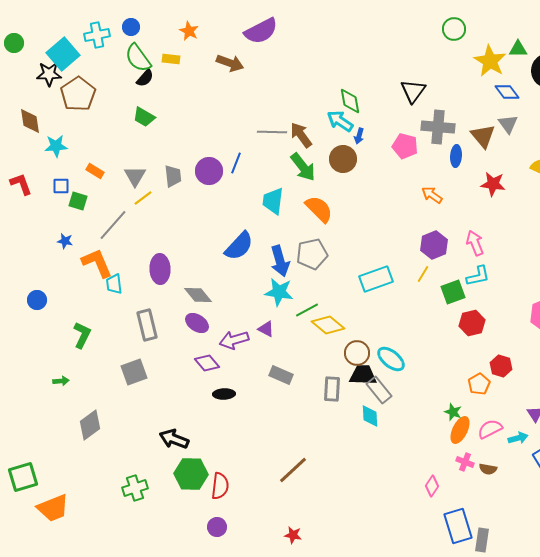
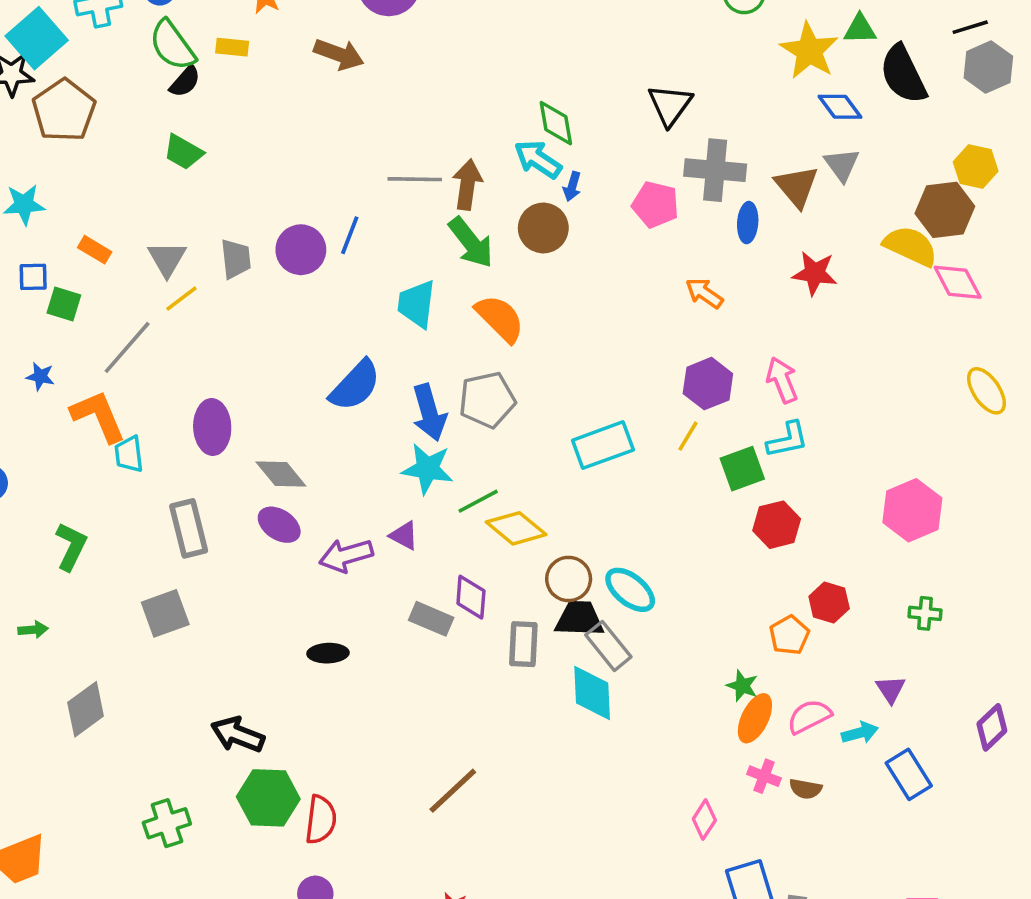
brown arrow: (301, 135) -> (467, 185), turned 44
purple diamond: (207, 363) -> (471, 597), moved, turned 45
cyan diamond: (370, 416) -> (592, 693), size x1.4

